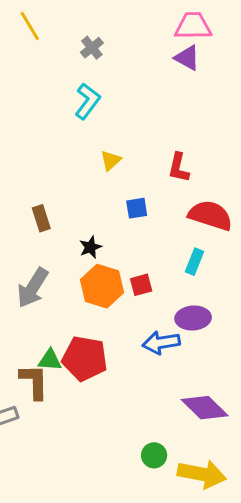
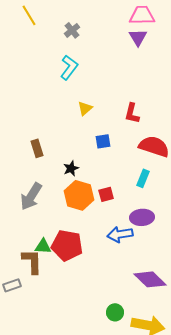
purple triangle: (187, 58) -> (138, 37), turned 30

